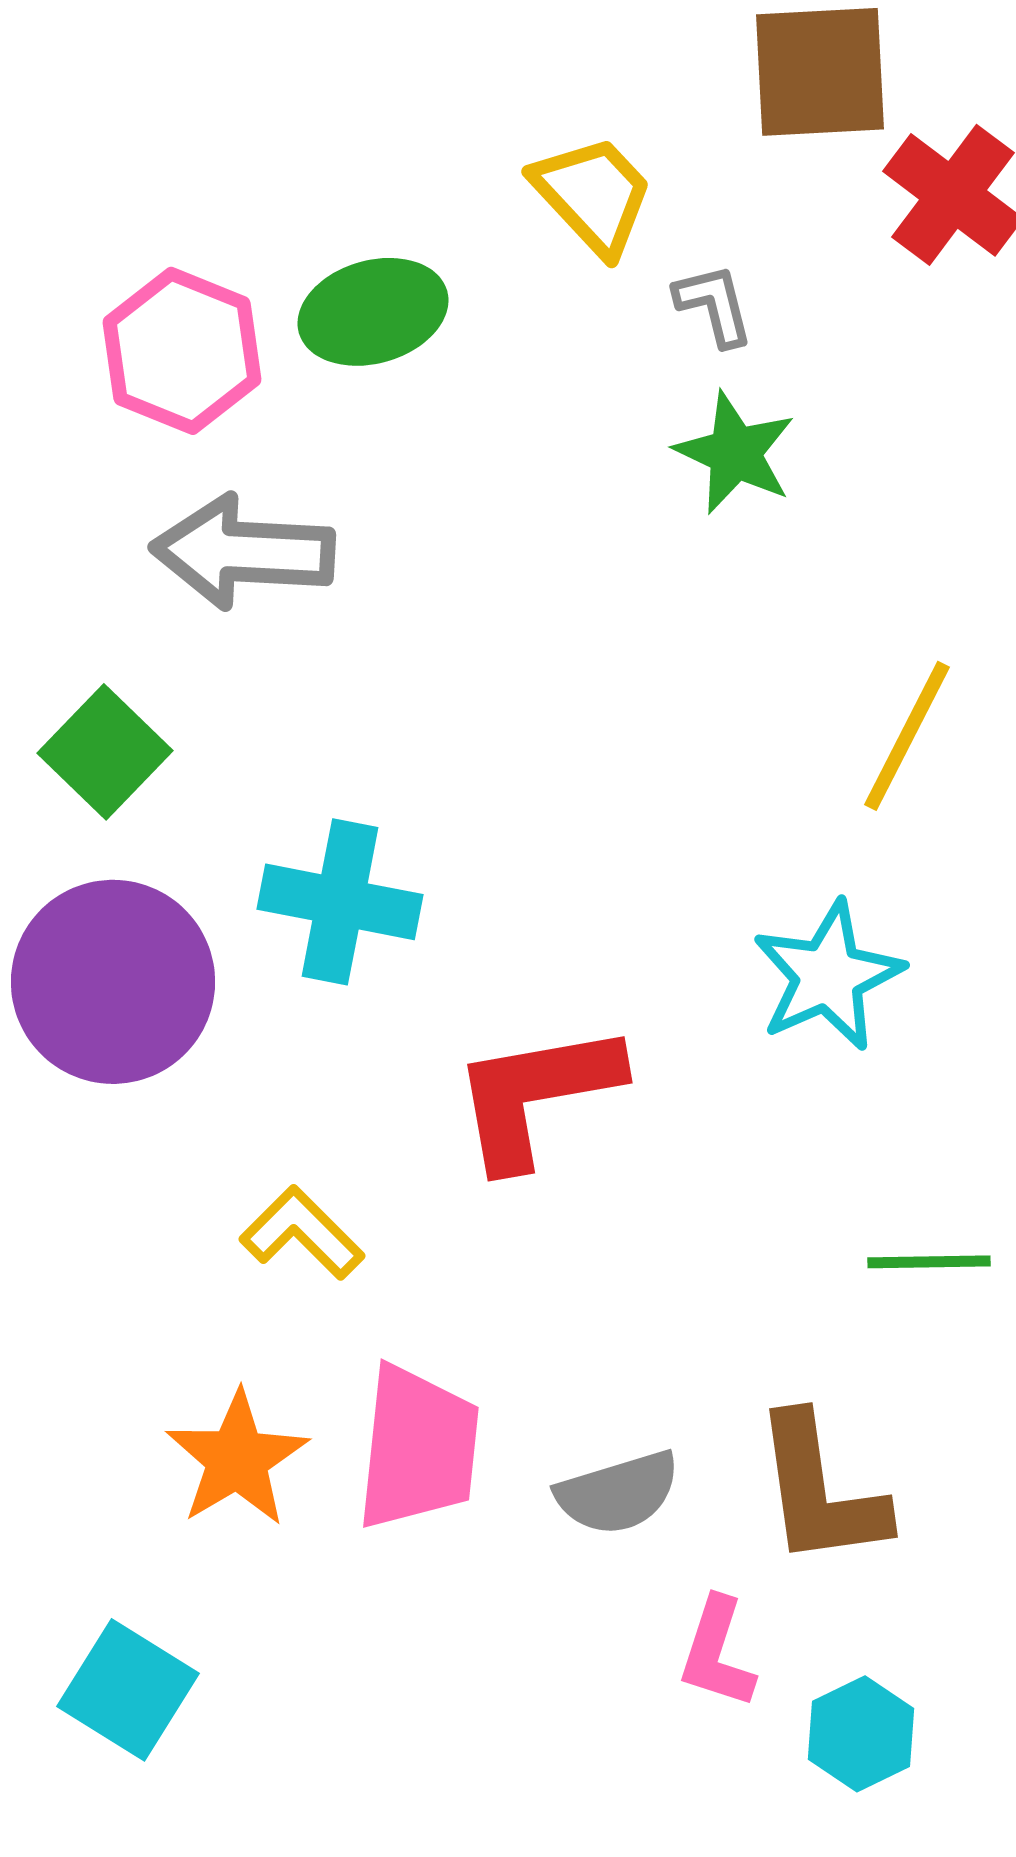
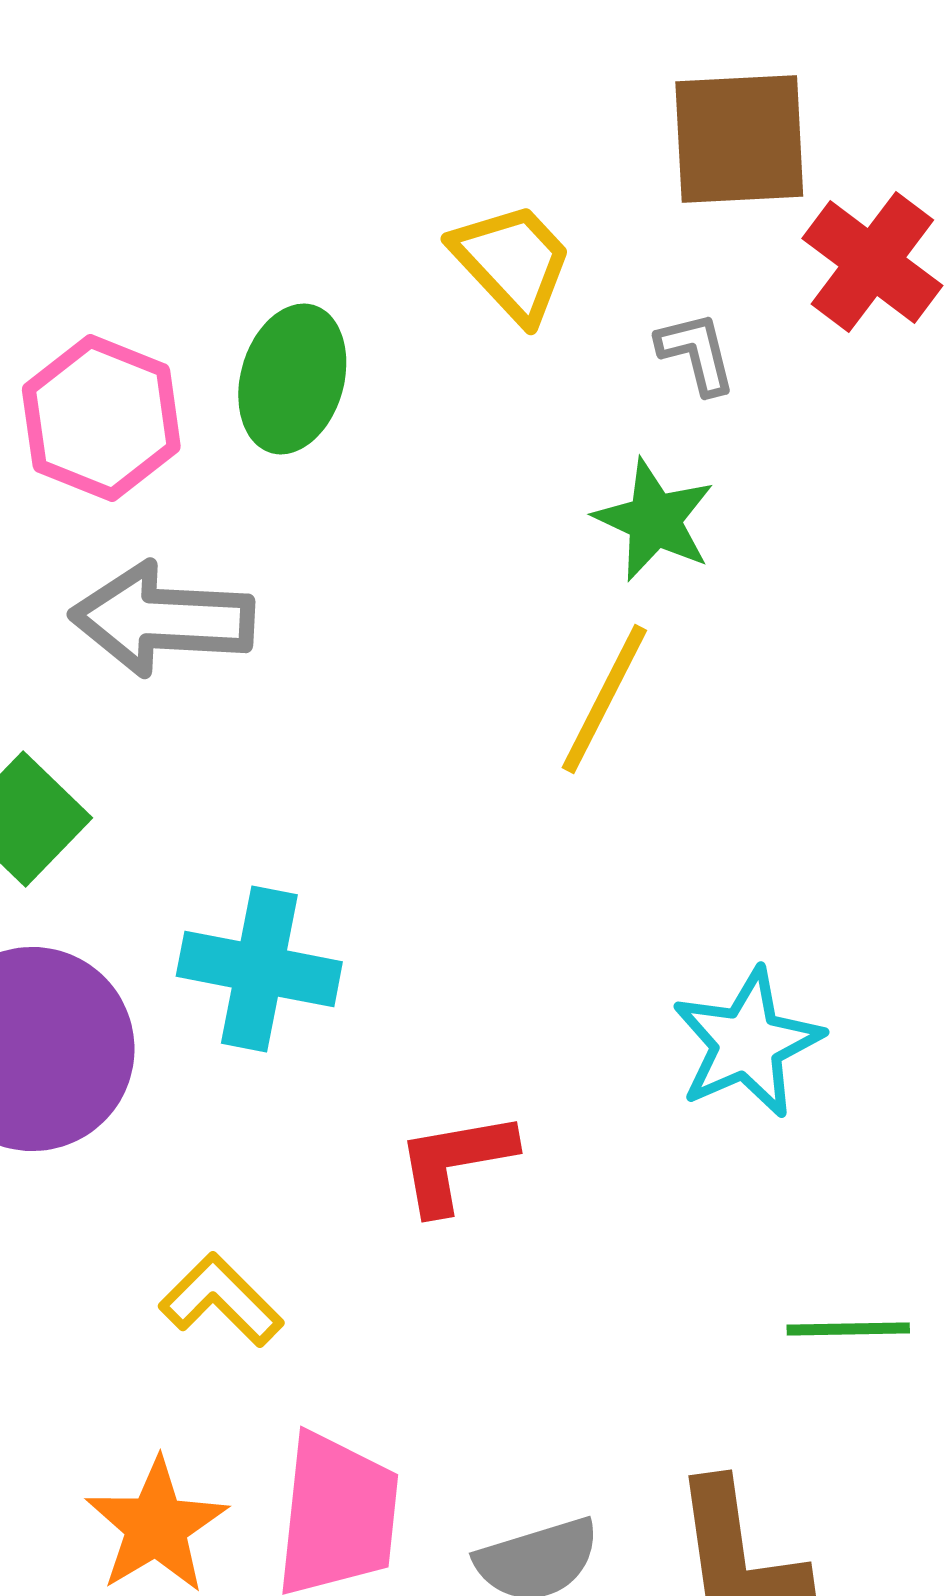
gray L-shape: (714, 305) -> (696, 353), moved
green ellipse: (373, 312) -> (292, 379), turned -58
yellow line: (907, 736) -> (604, 699), moved
red L-shape: (536, 1095) -> (455, 1162), size x0.7

